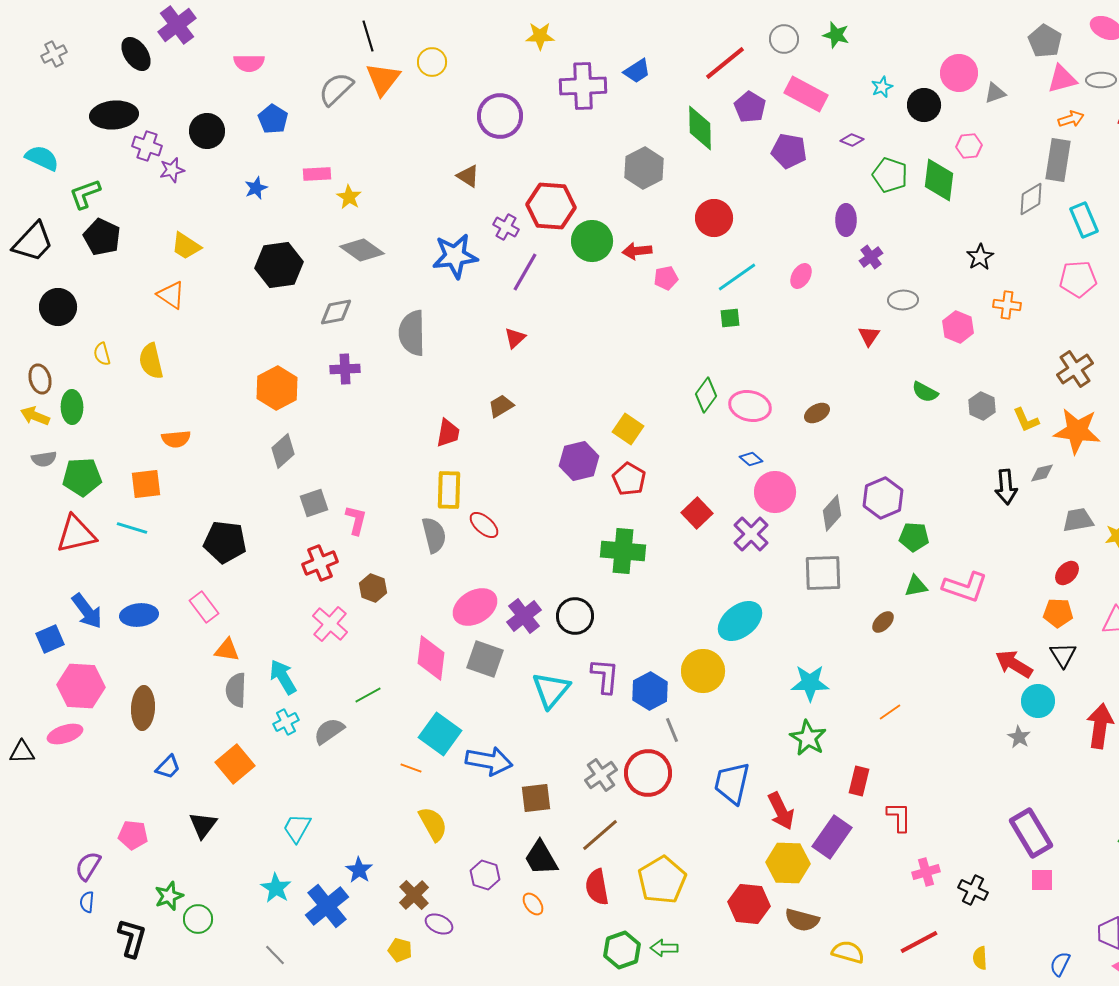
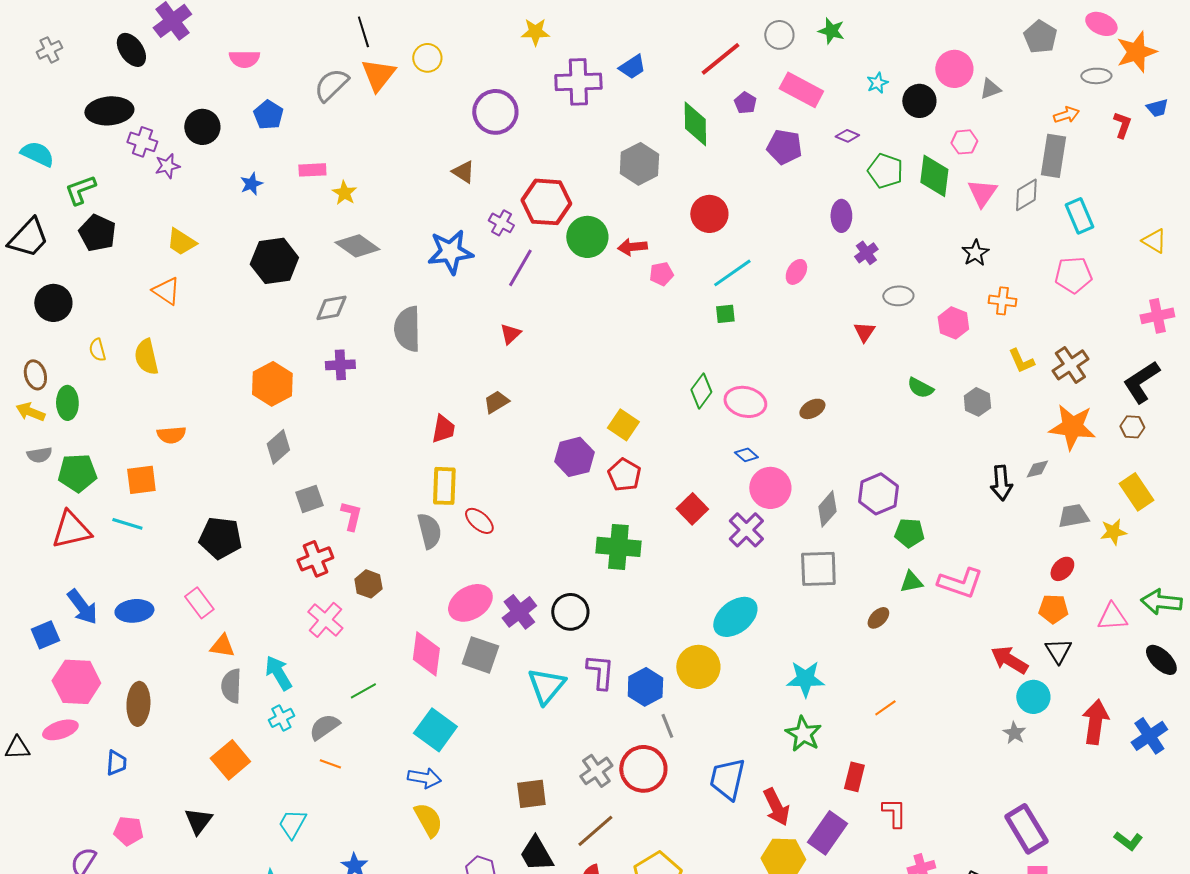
pink triangle: (1062, 79) -> (982, 193), moved, turned -40
purple pentagon: (750, 107) -> (745, 103), size x0.7
yellow L-shape: (1026, 420) -> (1021, 361), moved
blue arrow: (489, 761) -> (424, 778), moved, size x0.7
blue trapezoid: (168, 767) -> (116, 763), moved, turned -40
orange line: (411, 768) -> (330, 764), moved

